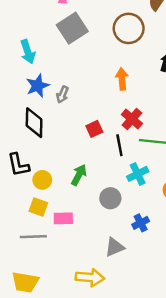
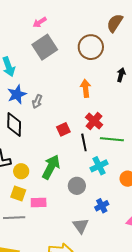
green arrow: (79, 175) -> (51, 167), size x1.4
gray triangle: (115, 247) -> (81, 226), turned -42

